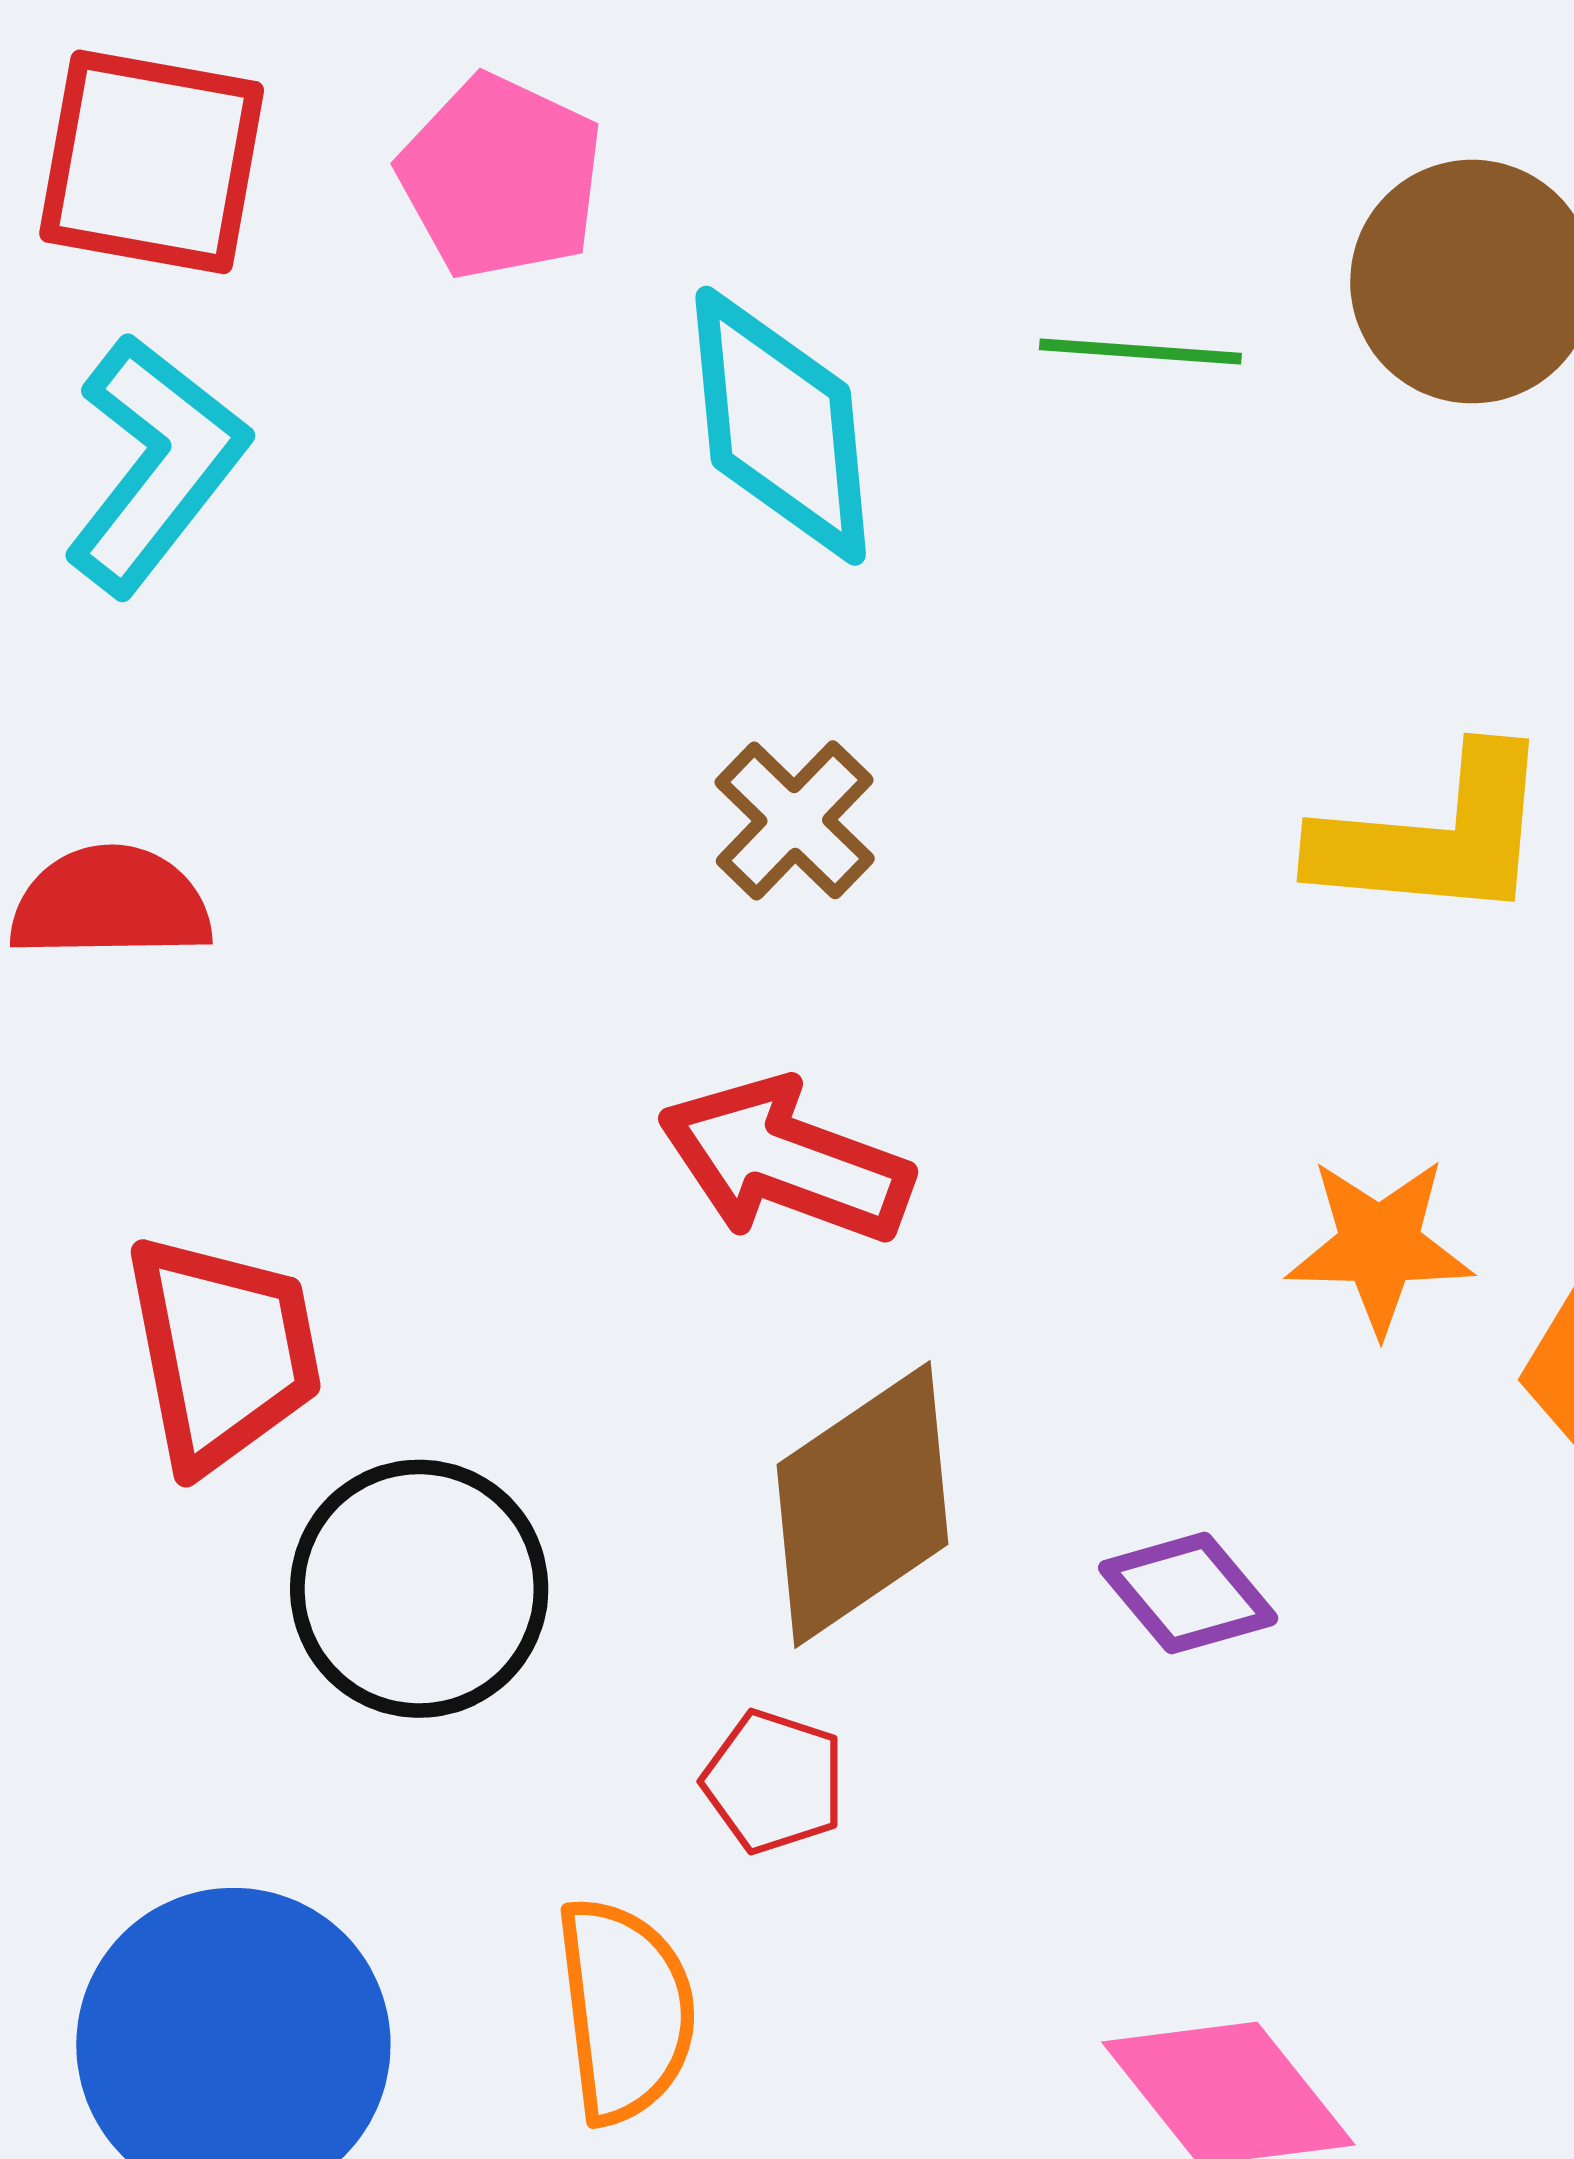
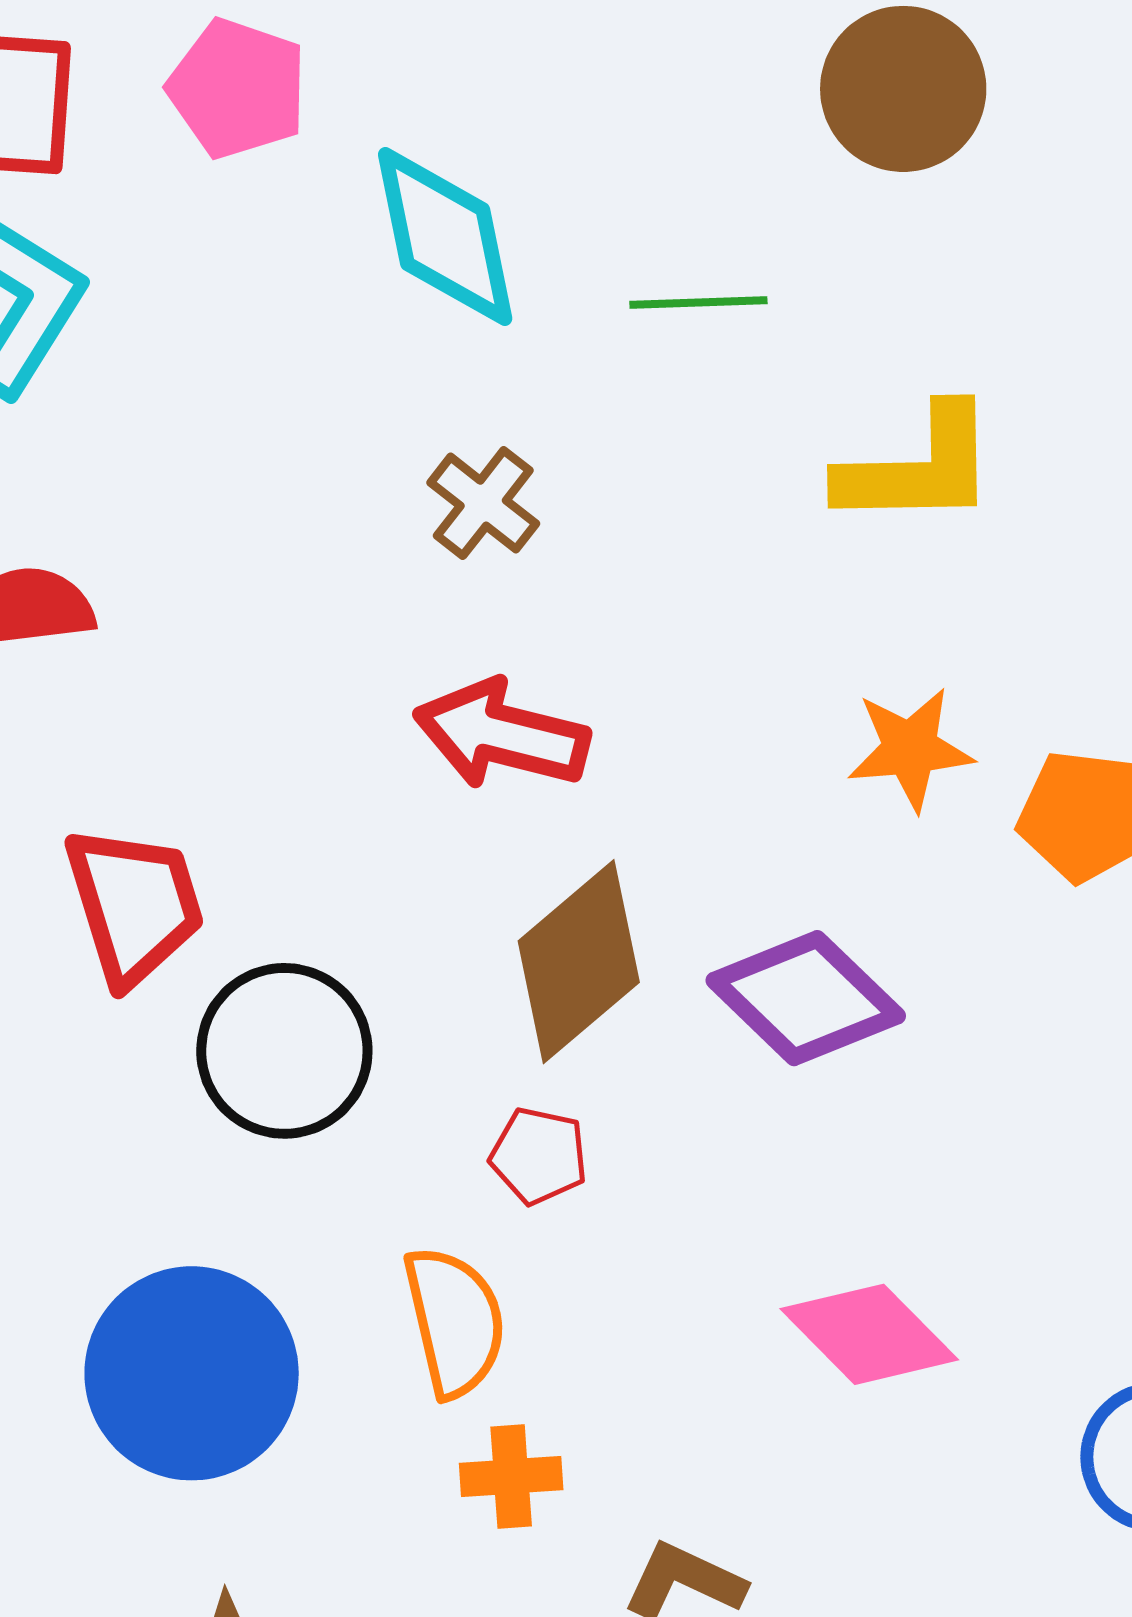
green line: (1140, 351) -> (698, 302), moved
purple diamond: (1188, 1593) -> (806, 998), size x1.6

